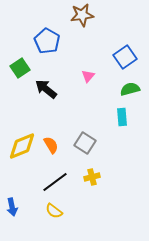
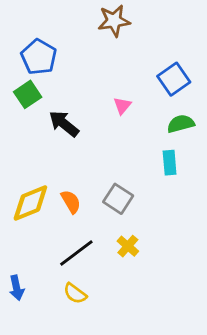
blue pentagon: (47, 41) -> (39, 57), moved
yellow cross: (92, 177) -> (128, 246), turned -35

